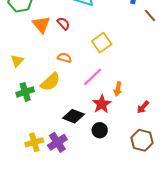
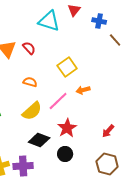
yellow semicircle: (50, 82) -> (32, 111), moved
orange arrow: (118, 89) -> (83, 90), moved, turned 64
purple cross: (57, 142) -> (23, 166), turned 30

